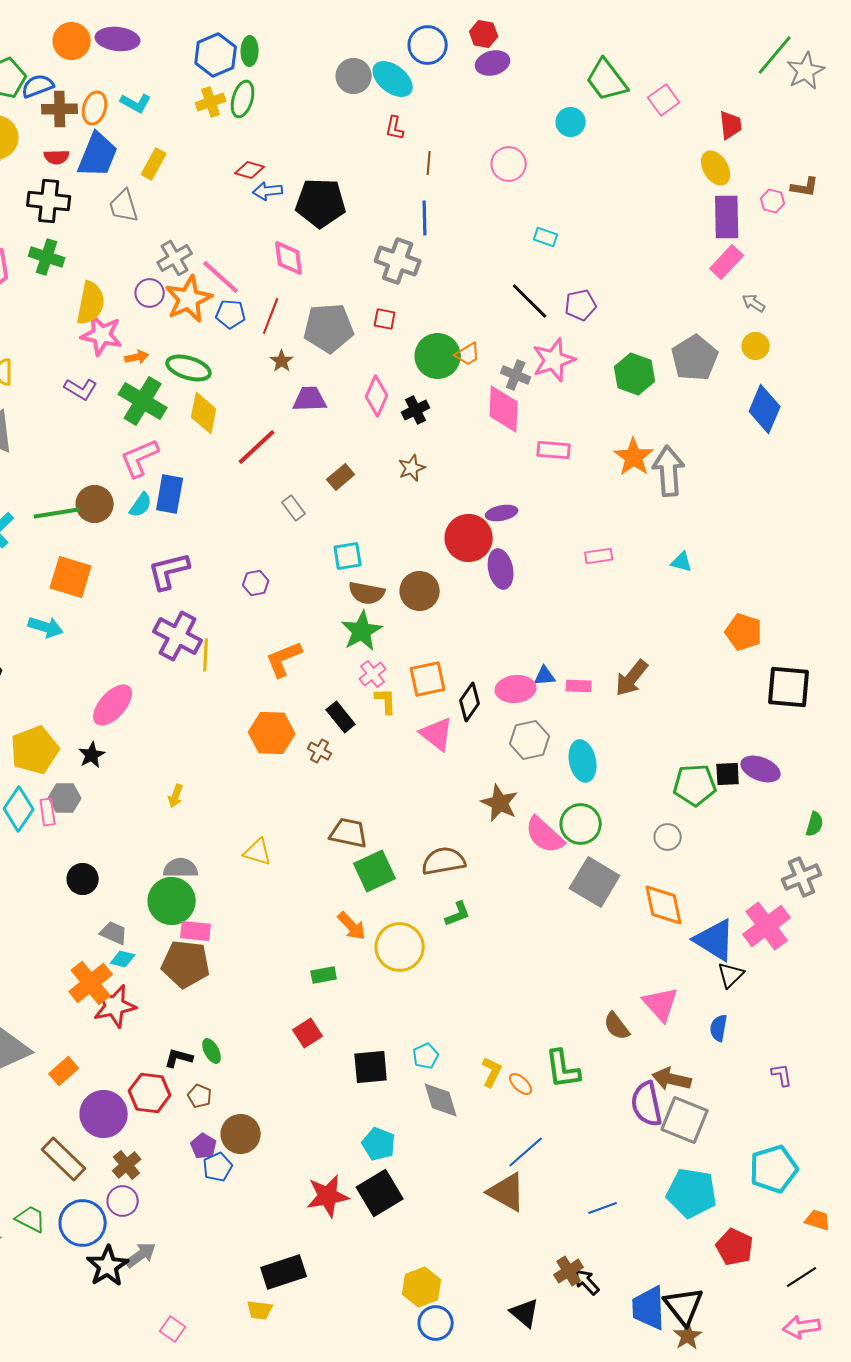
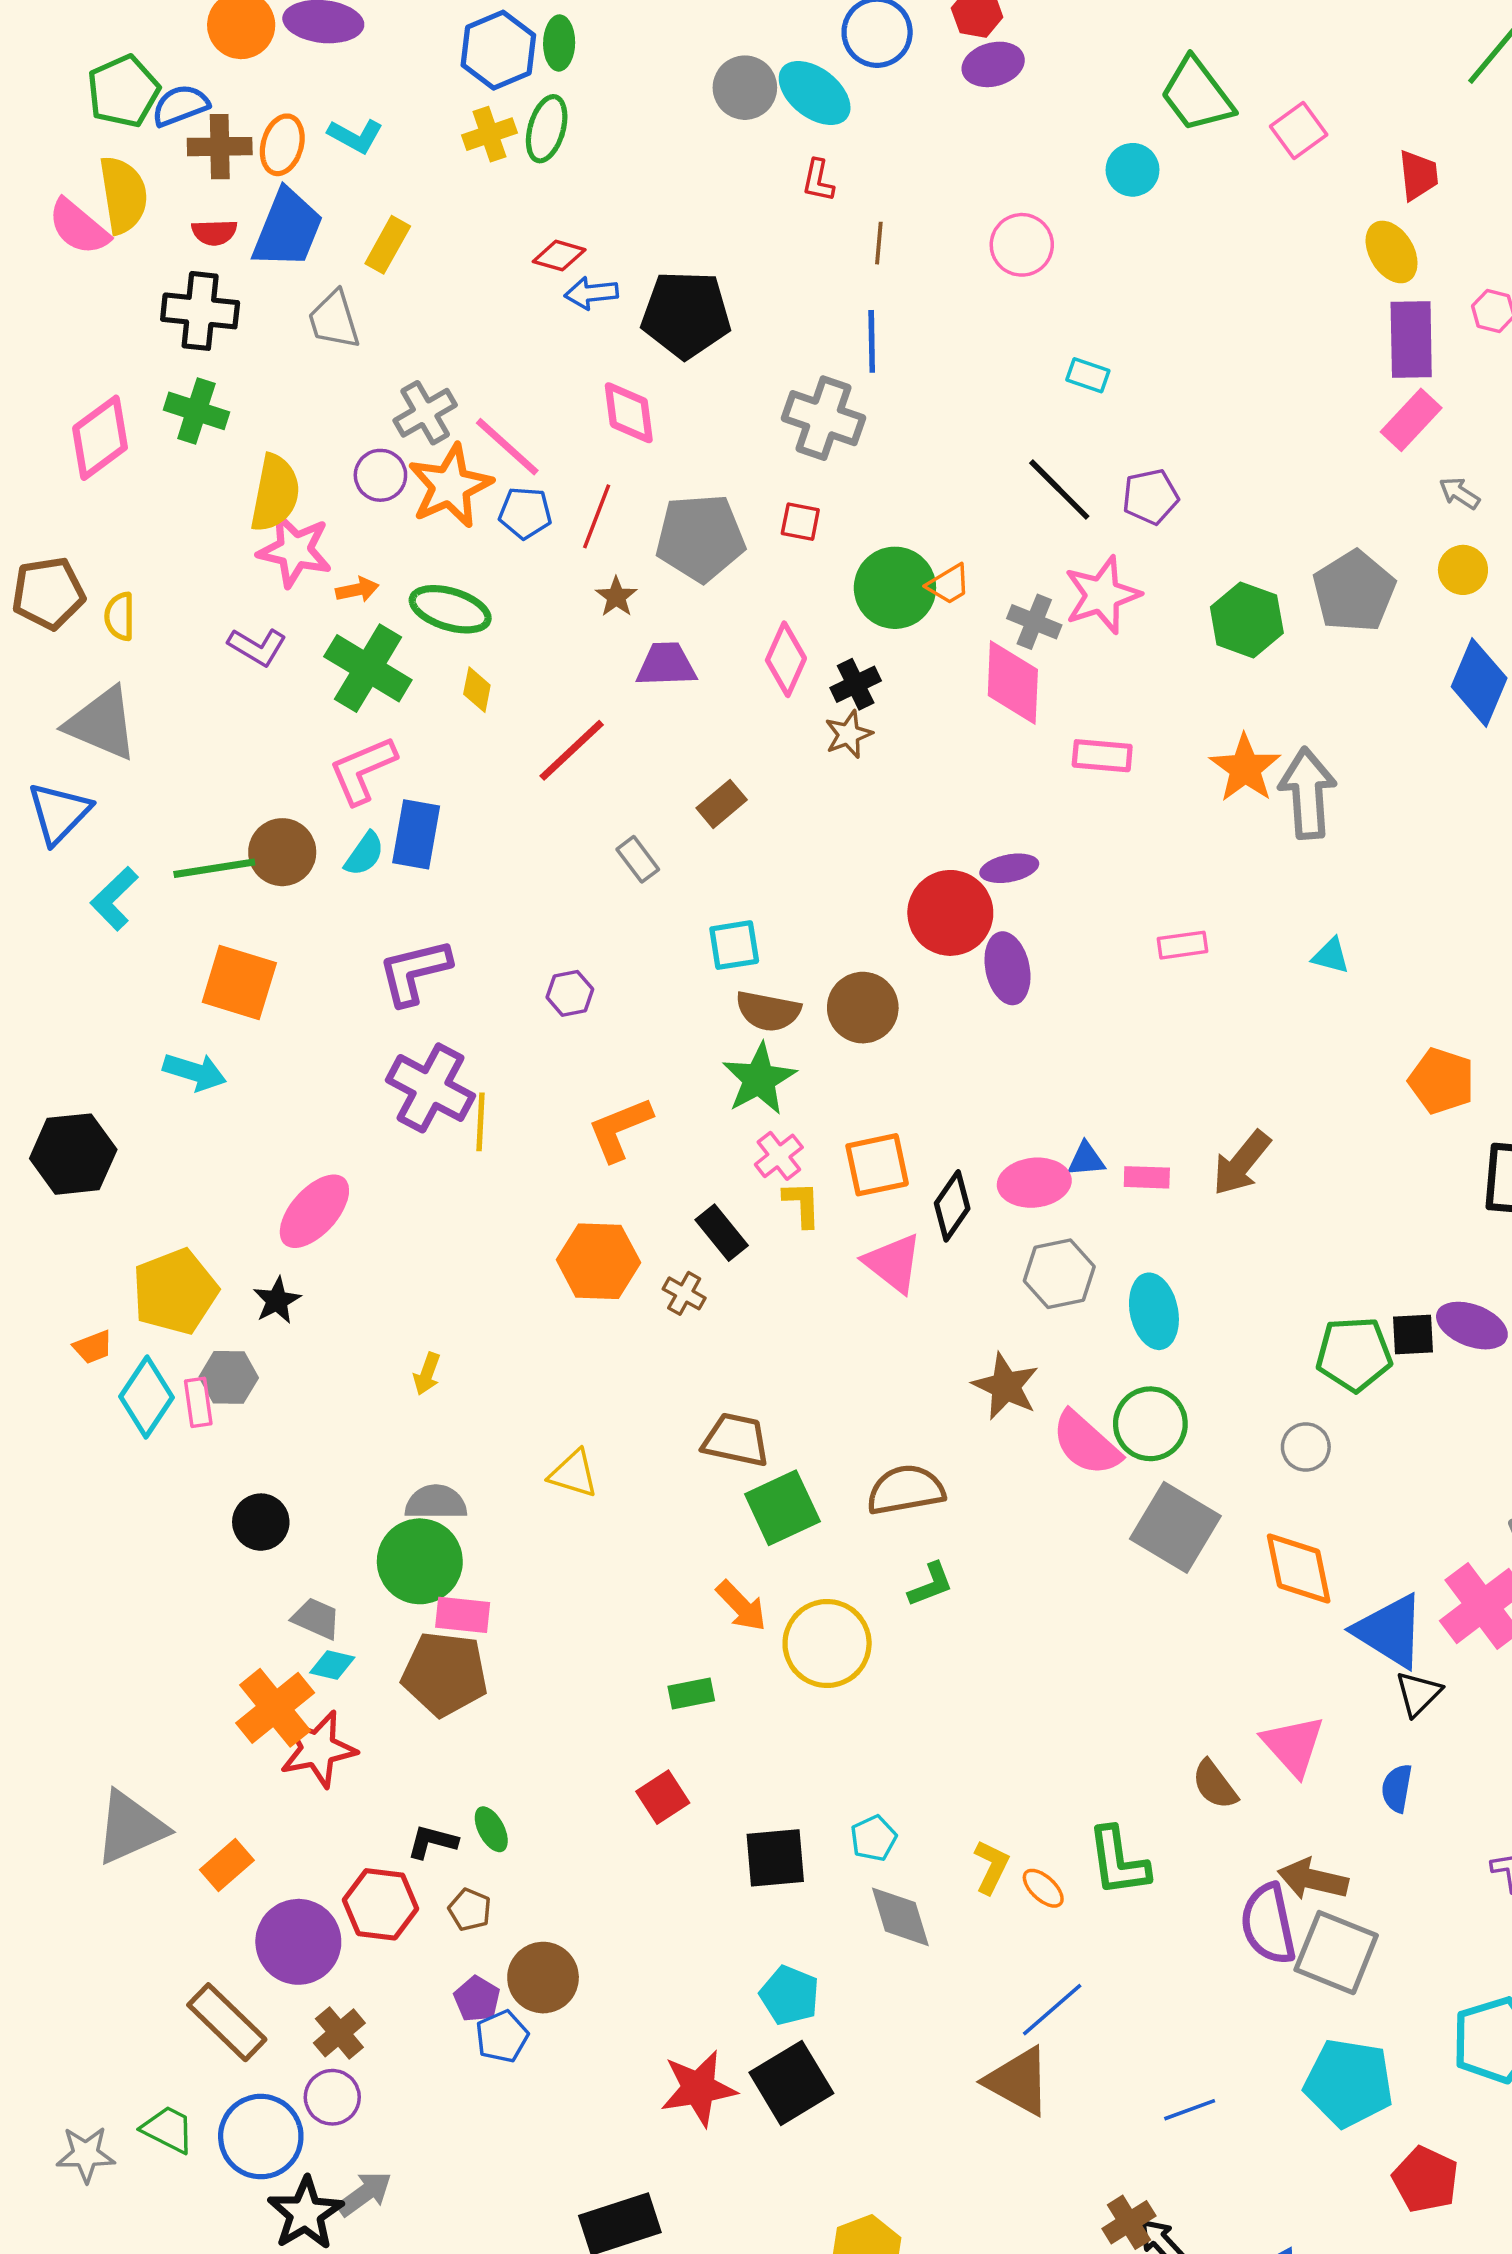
yellow diamond: (204, 413) -> (477, 690), size x0.6
brown star: (412, 468) -> (848, 734), moved

